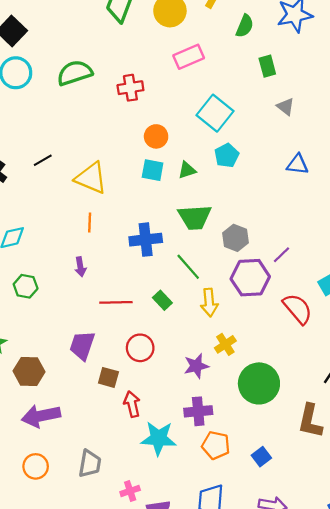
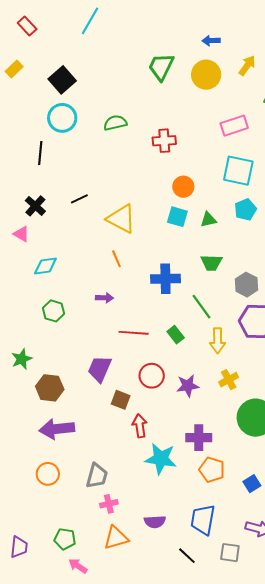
pink rectangle: (189, 57) -> (234, 126), moved
green semicircle: (75, 73) -> (115, 123), size x0.7
cyan square: (215, 113) -> (238, 171), turned -32
green trapezoid: (195, 217) -> (211, 263), size x0.7
orange line: (90, 223) -> (116, 259), turned -30
purple arrow: (80, 267) -> (105, 298), turned -84
purple star: (196, 366) -> (188, 386), moved
pink cross: (130, 491) -> (109, 504), moved

